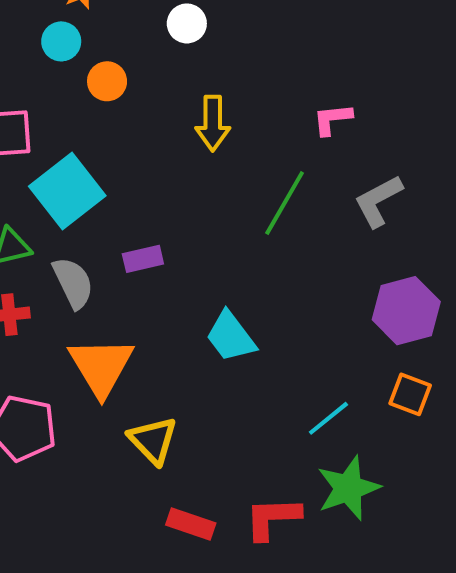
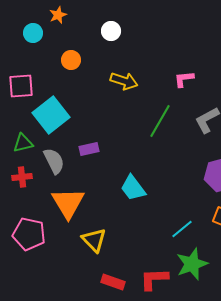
cyan circle: (61, 41) -> (33, 33), moved
yellow arrow: (213, 123) -> (124, 81), turned -72

